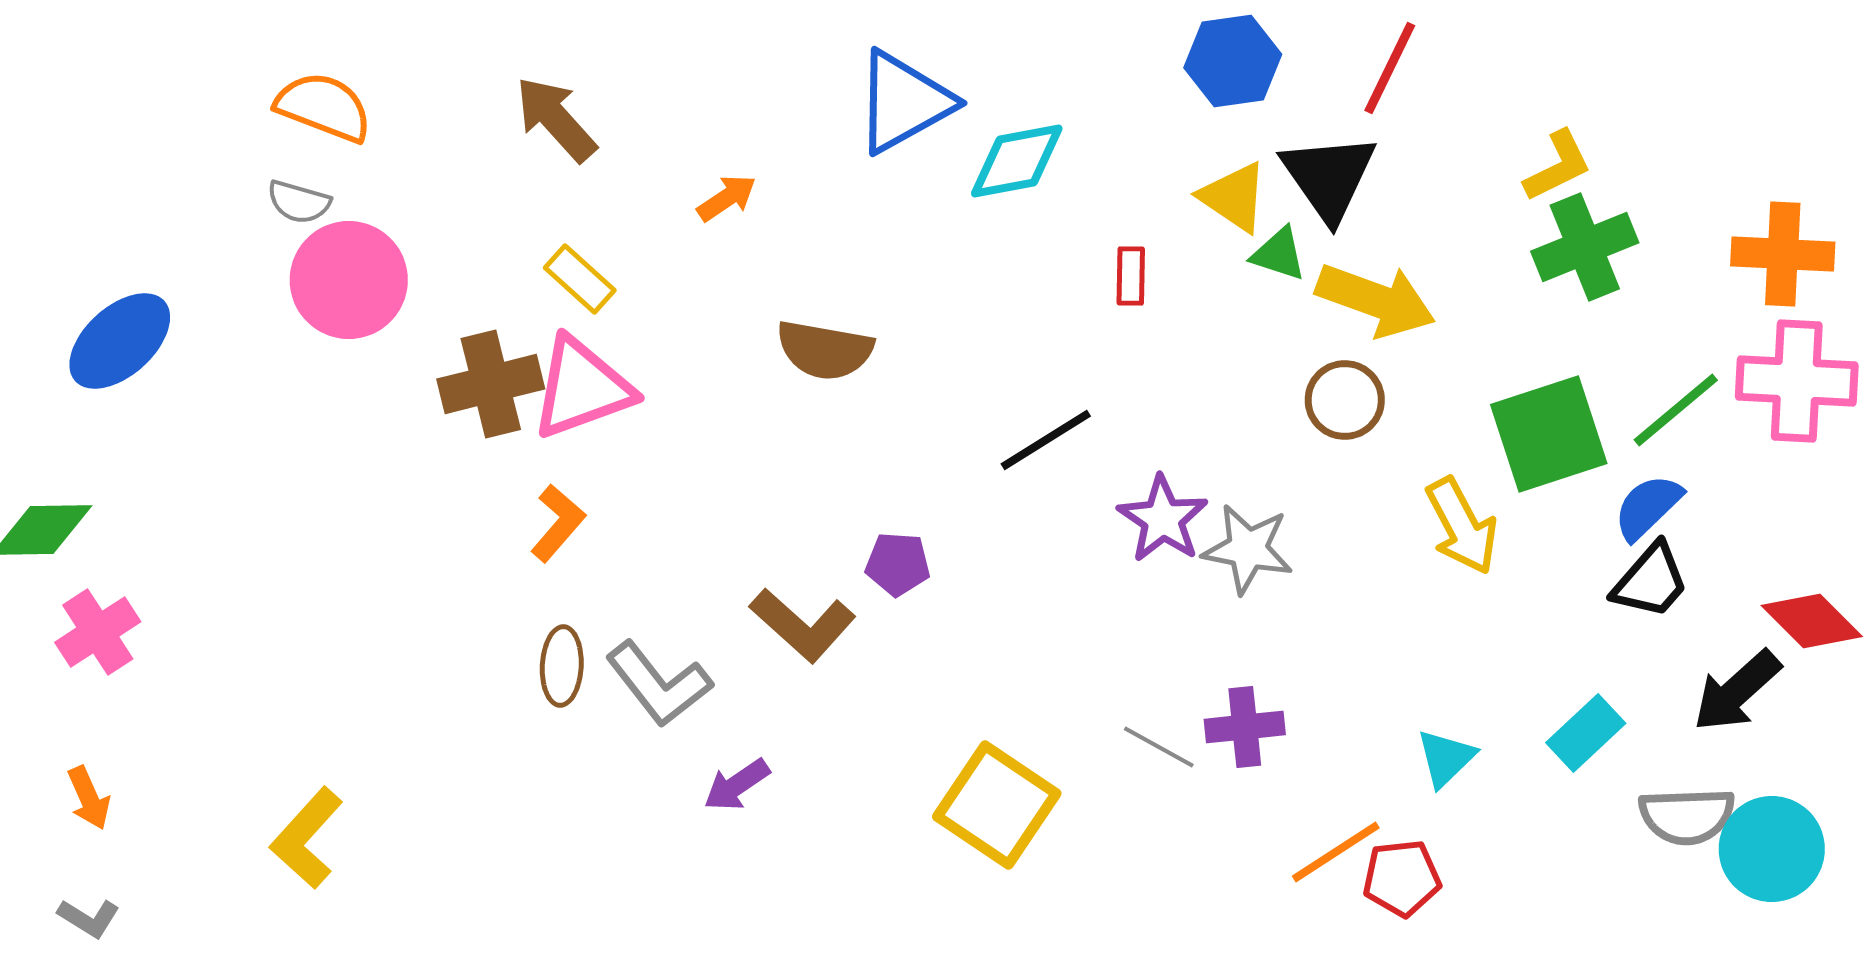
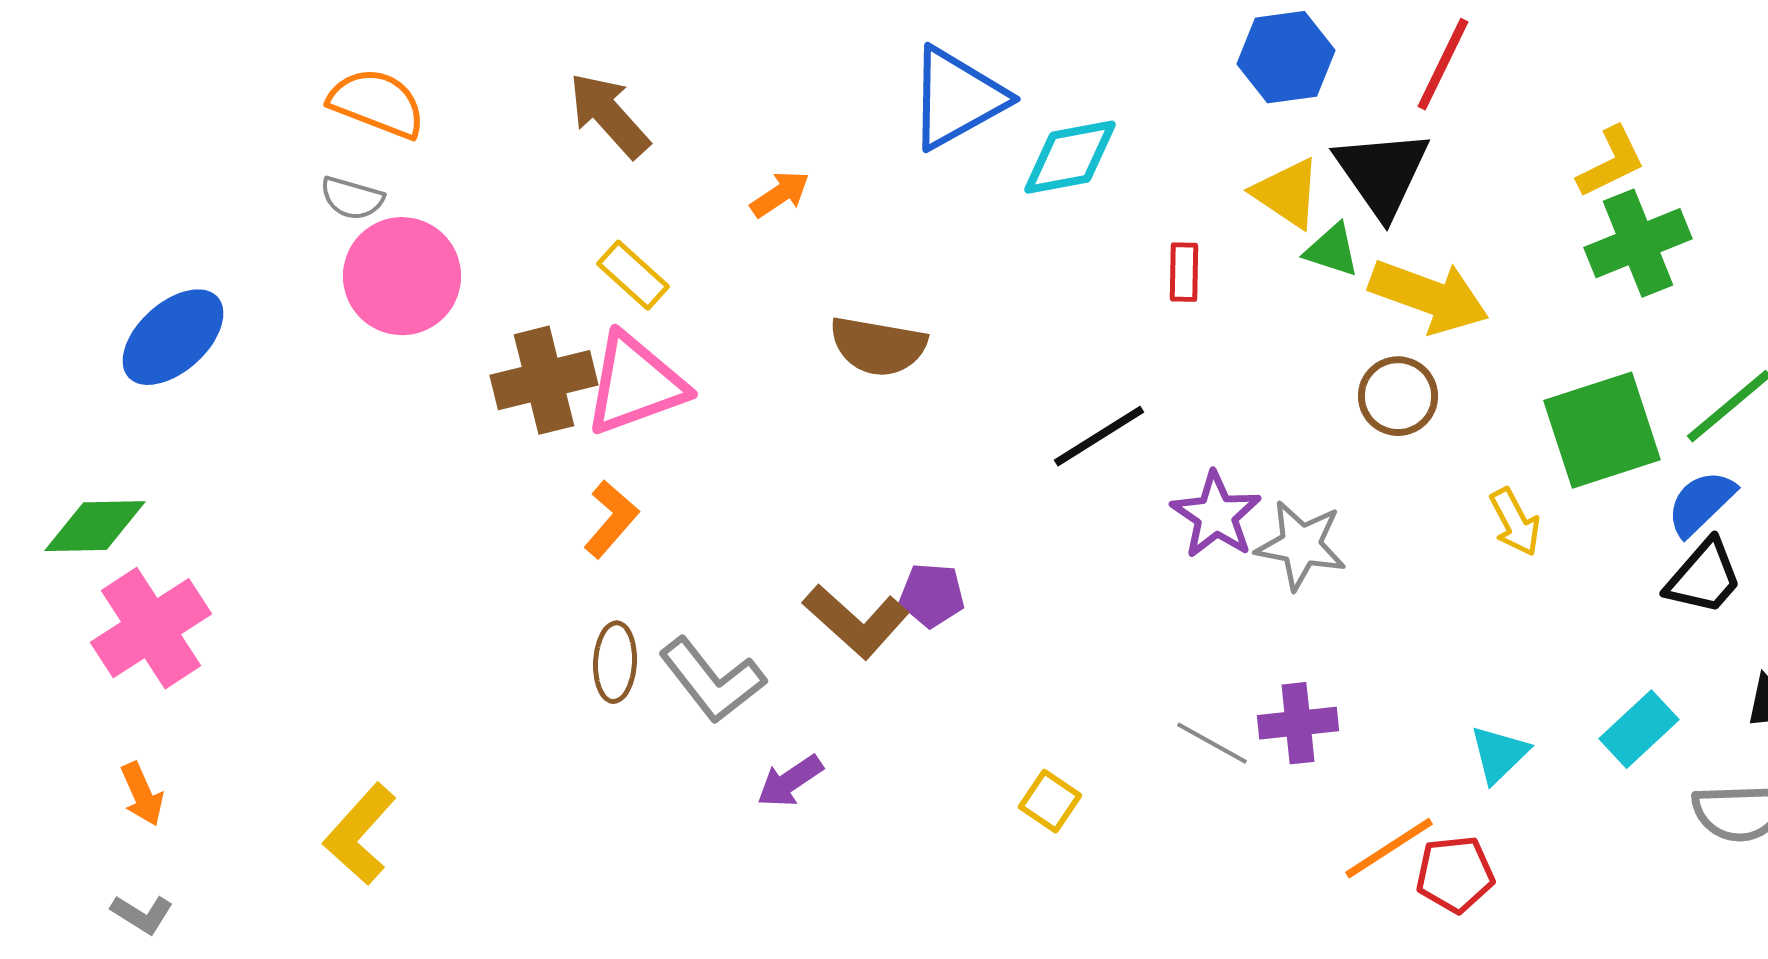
yellow arrow: (1462, 526) -> (1515, 522), size x0.7
purple pentagon: (898, 564) -> (932, 595), moved
pink cross: (98, 632) -> (151, 628), size x1.4
yellow square: (997, 805) -> (1050, 801), size x0.5

